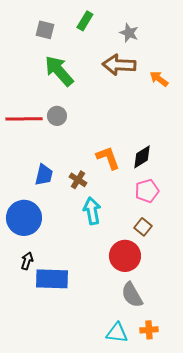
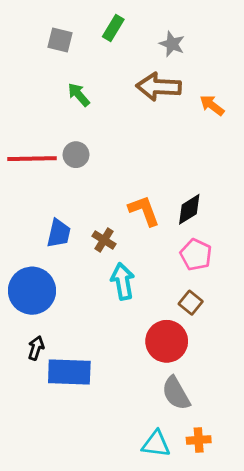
green arrow: (59, 71) -> (79, 95), size x0.6
pink pentagon: (147, 191) -> (196, 255), turned -30

